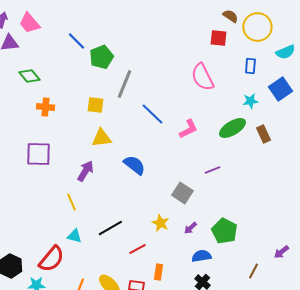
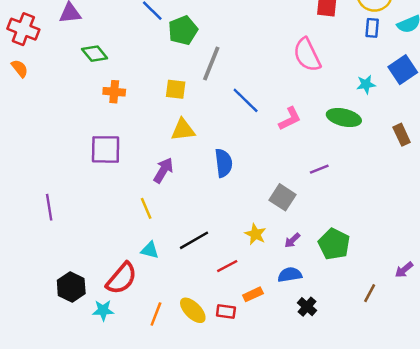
blue rectangle: (250, 66) -> (372, 28), moved
green ellipse: (232, 128) -> (344, 118), turned 44
brown rectangle: (263, 134) -> (402, 135), moved
blue semicircle: (134, 165) -> (223, 163), turned 45
blue semicircle: (201, 256) -> (290, 275), moved
orange rectangle: (158, 272) -> (253, 294), turned 56

